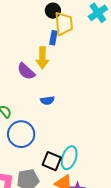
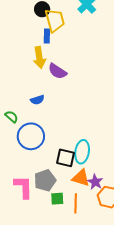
purple semicircle: (26, 71) -> (57, 71), moved
blue semicircle: (47, 100) -> (37, 100), moved

